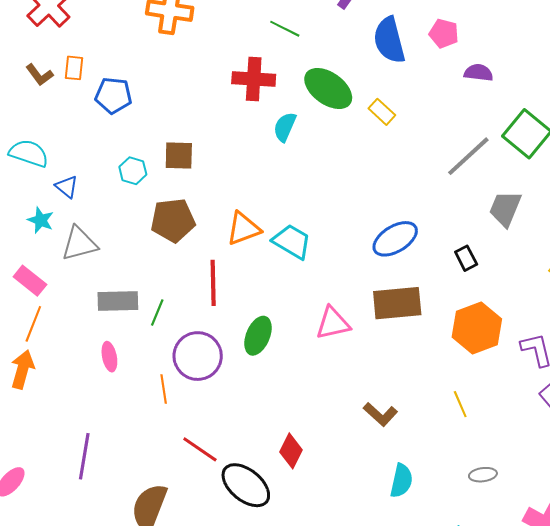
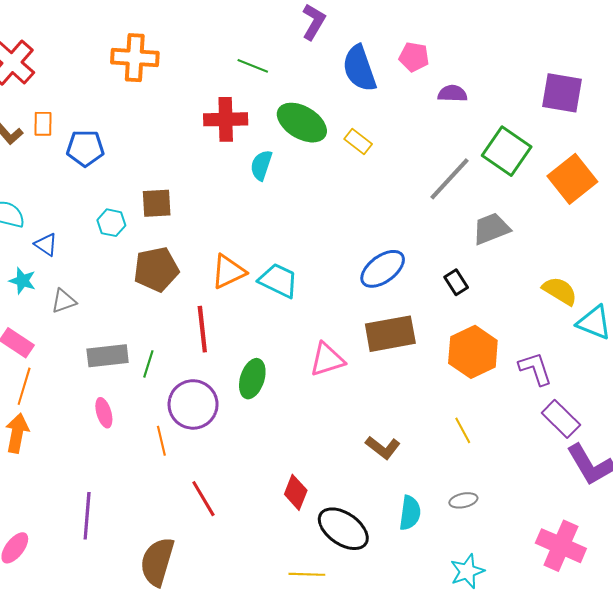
gray trapezoid: (505, 209) -> (491, 229), turned 51
gray triangle: (79, 244) -> (64, 301), size x0.7
red line: (200, 449) -> (203, 499), turned 30
gray ellipse: (483, 475) -> (463, 500), moved
black ellipse: (246, 485) -> (343, 529), moved

